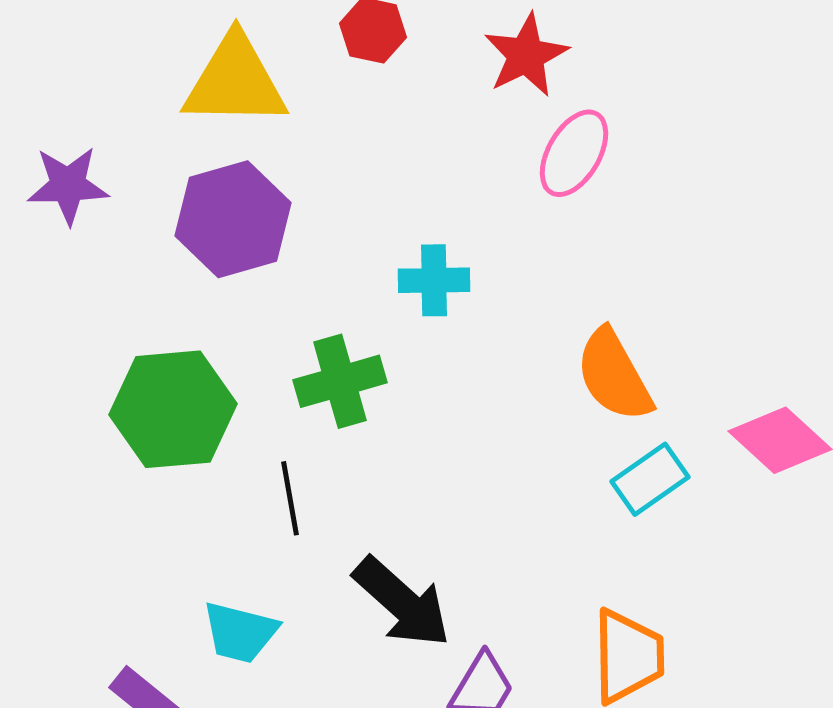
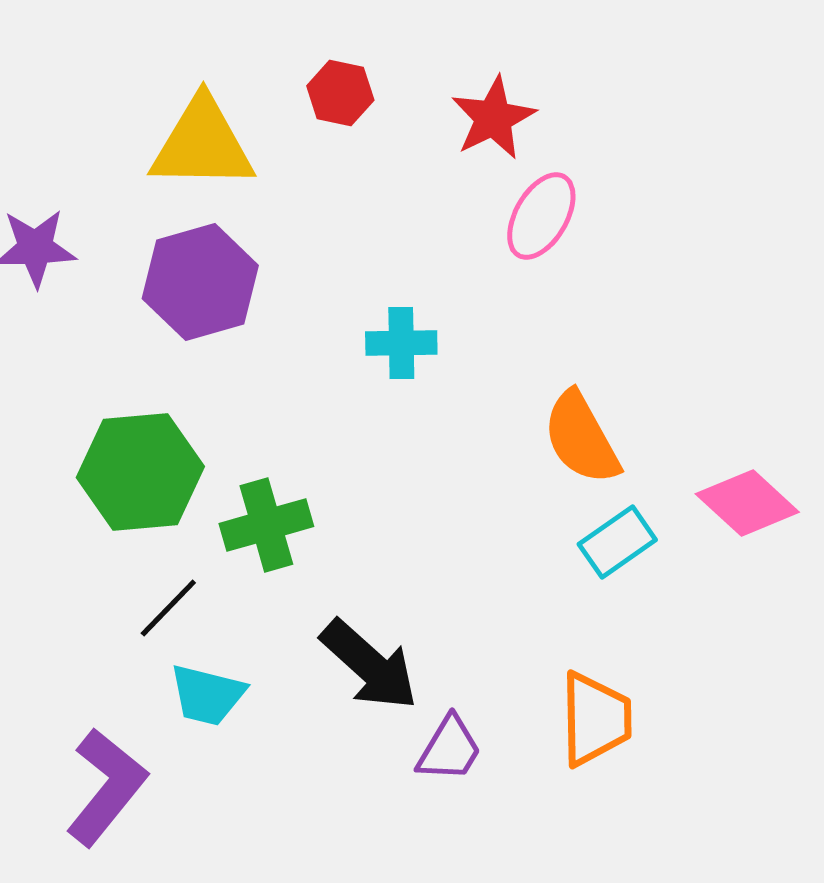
green cross: (340, 381) -> (266, 525), moved
black line: (290, 498) -> (168, 608), moved, turned 54

